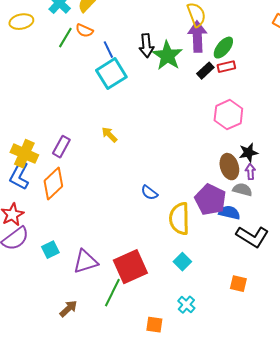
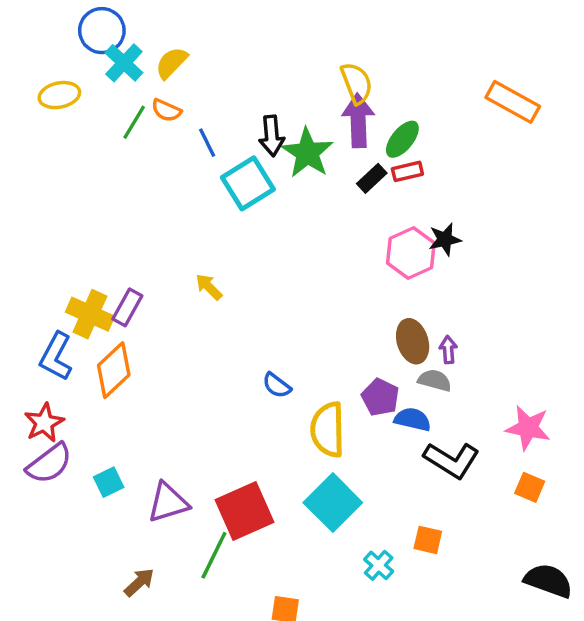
cyan square: (111, 74) -> (248, 183), moved
black star: (248, 153) -> (445, 239), moved
yellow cross: (24, 154) -> (90, 314), moved
purple pentagon: (210, 200) -> (380, 397), size x0.7
cyan square: (182, 262) -> (333, 503), size x1.8
cyan cross: (186, 305) -> (379, 565), moved

